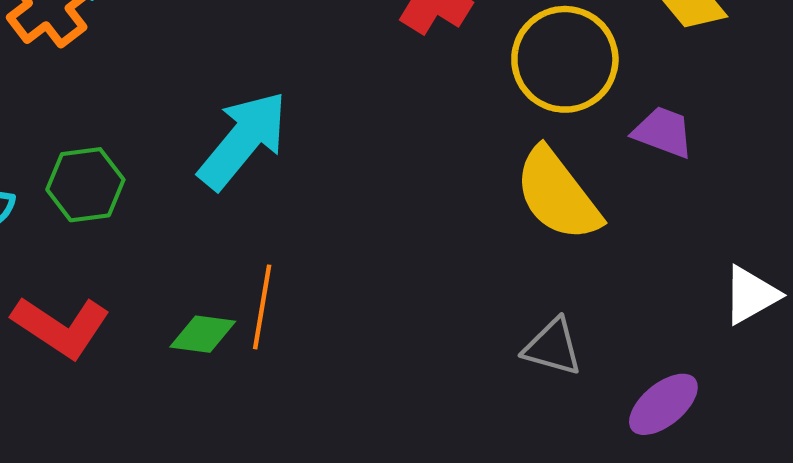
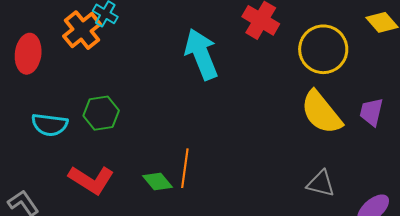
purple trapezoid: (663, 132) -> (371, 112), moved, turned -96
cyan arrow: (243, 140) -> (201, 54), moved, turned -60
green diamond: (203, 334) -> (158, 182), turned 44

